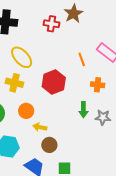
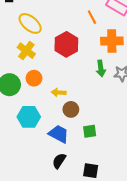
yellow cross: (14, 83) -> (26, 51), turned 30
orange cross: (98, 85) -> (112, 41), size x1.5
orange circle: (26, 111) -> (34, 78), moved

